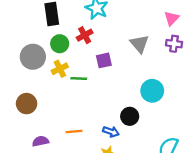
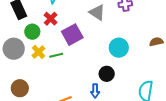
purple square: (104, 60) -> (72, 35), size x1.5
blue arrow: (111, 132) -> (95, 91), turned 88

